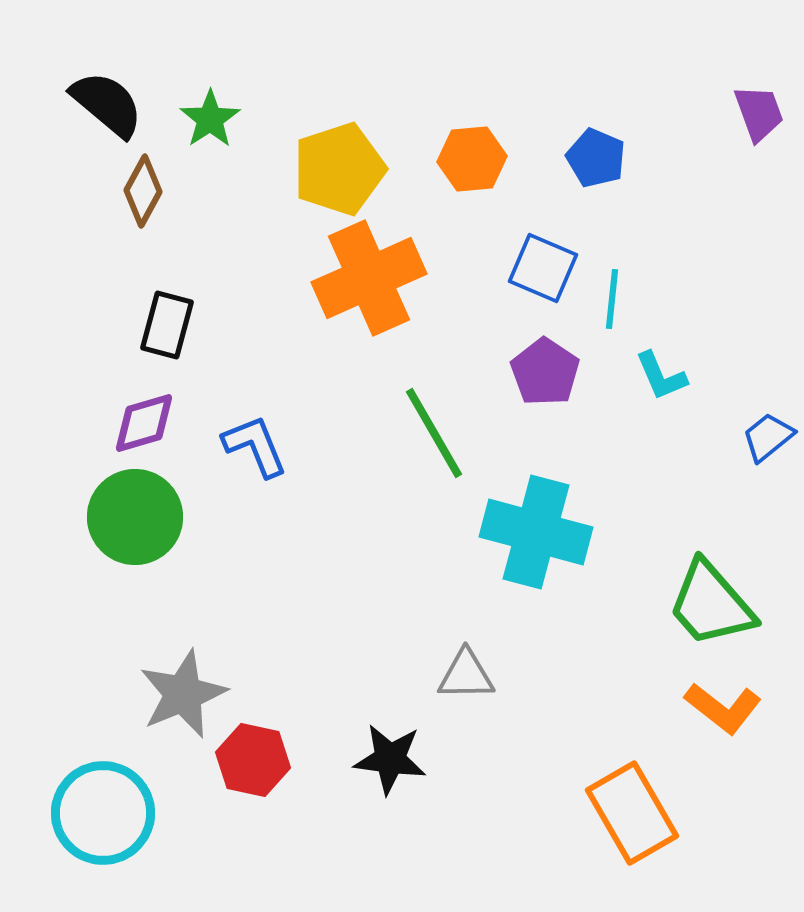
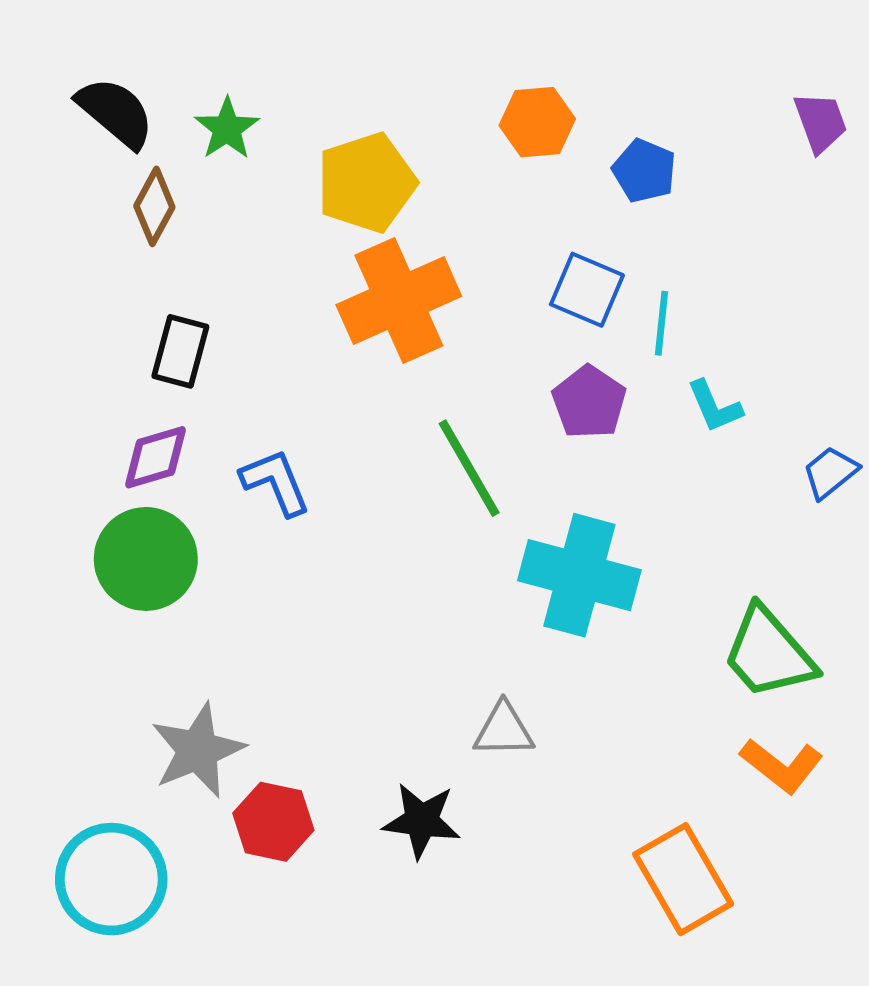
orange hexagon: (472, 159) -> (537, 122), moved

